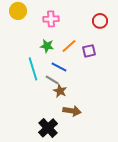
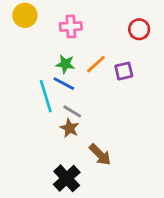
blue line: (59, 67) -> (64, 84), moved
brown star: (60, 91) -> (69, 128), moved
brown arrow: (72, 111) -> (100, 155), turned 36

